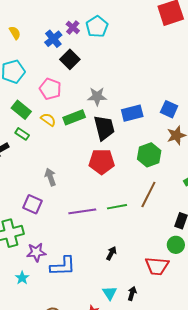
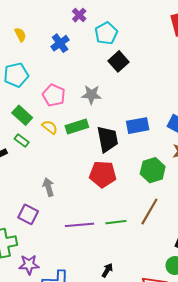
purple cross: (73, 27) -> (79, 15), moved
black square: (70, 59) -> (119, 61), moved
gray star: (97, 96) -> (91, 95), moved

